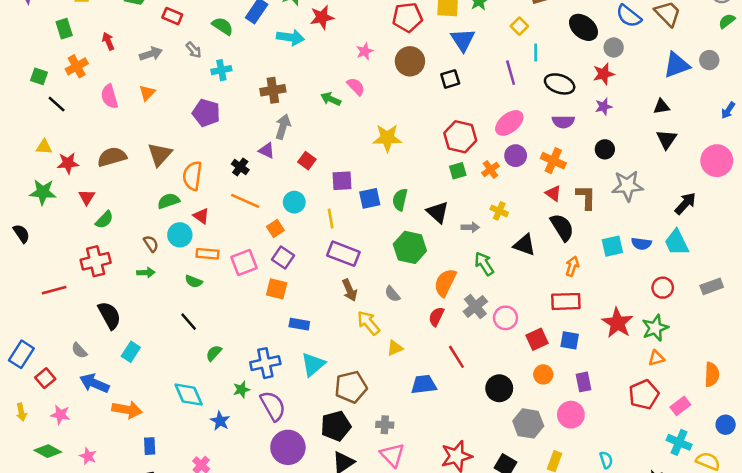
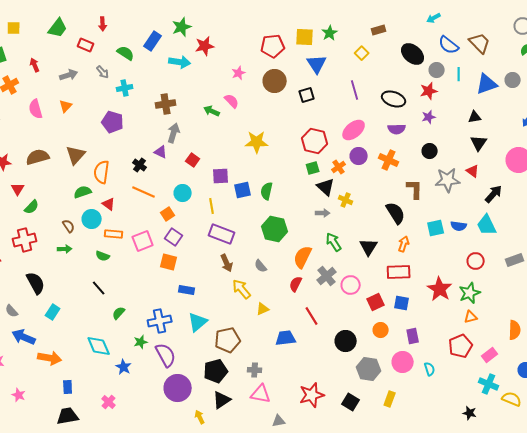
cyan line: (536, 53) -> (459, 74), moved
red triangle: (553, 193) -> (473, 171), moved
black triangle: (438, 212) -> (326, 187), moved
black triangle: (524, 245) -> (369, 247), moved, turned 42
pink triangle: (392, 455) -> (261, 394), turned -35
cyan semicircle: (606, 460) -> (430, 369), moved

